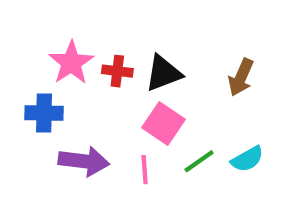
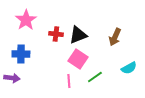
pink star: (71, 63) -> (26, 20), moved
cyan semicircle: (247, 159) -> (129, 68), moved
purple arrow: (84, 161) -> (12, 78), moved, size x0.7

